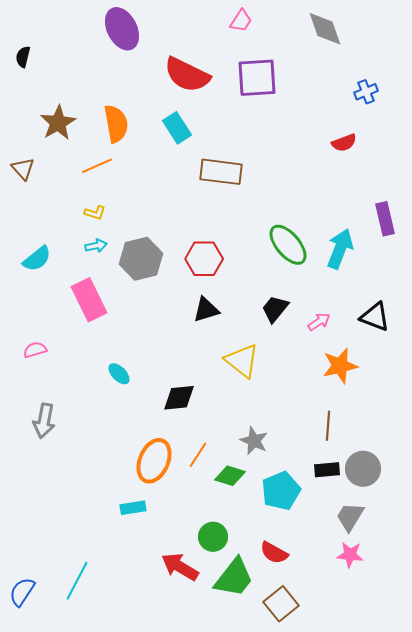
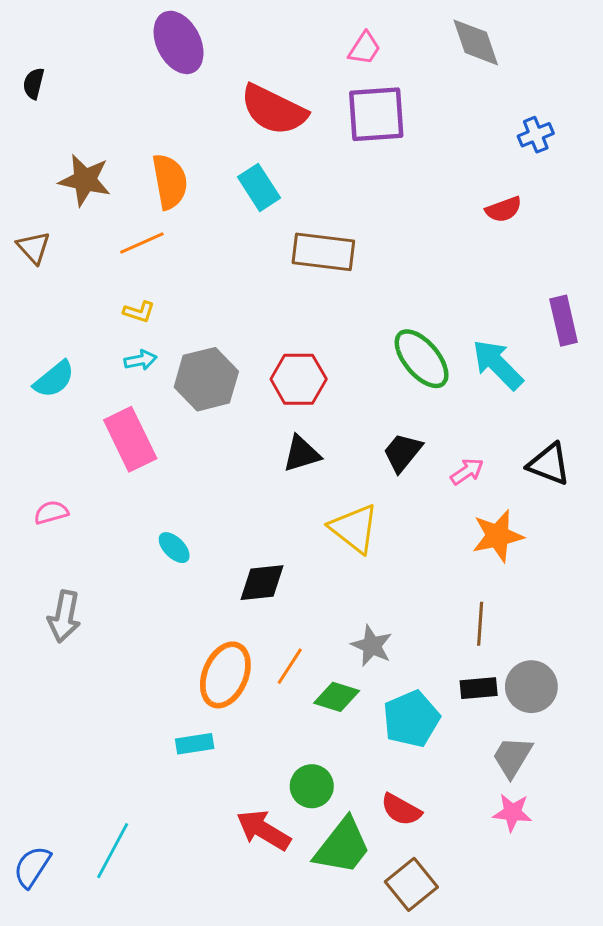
pink trapezoid: (241, 21) -> (364, 48), moved
brown star: (58, 123) -> (85, 180), turned -30
cyan arrow: (340, 249) -> (498, 365), turned -66

